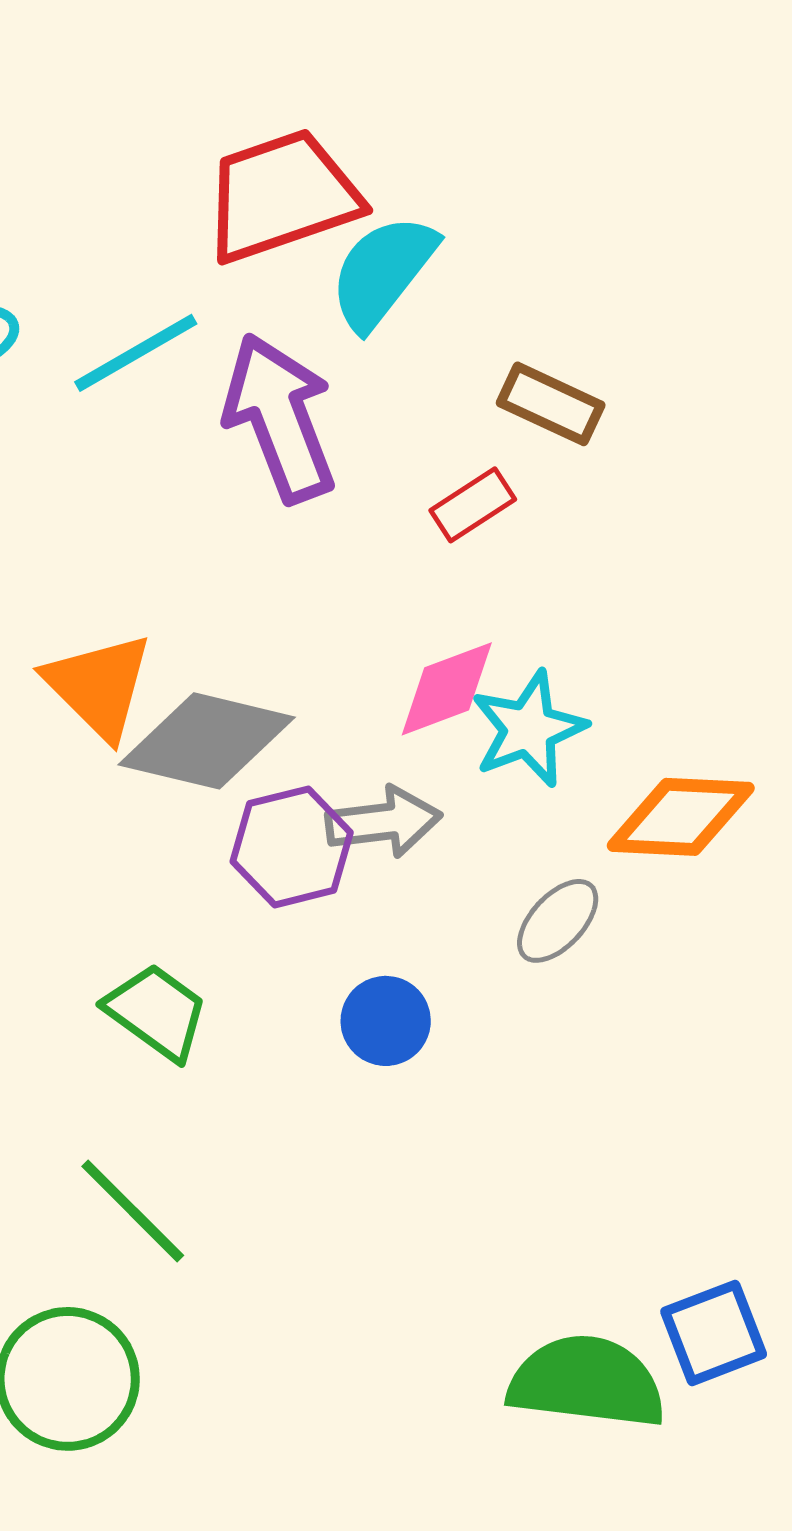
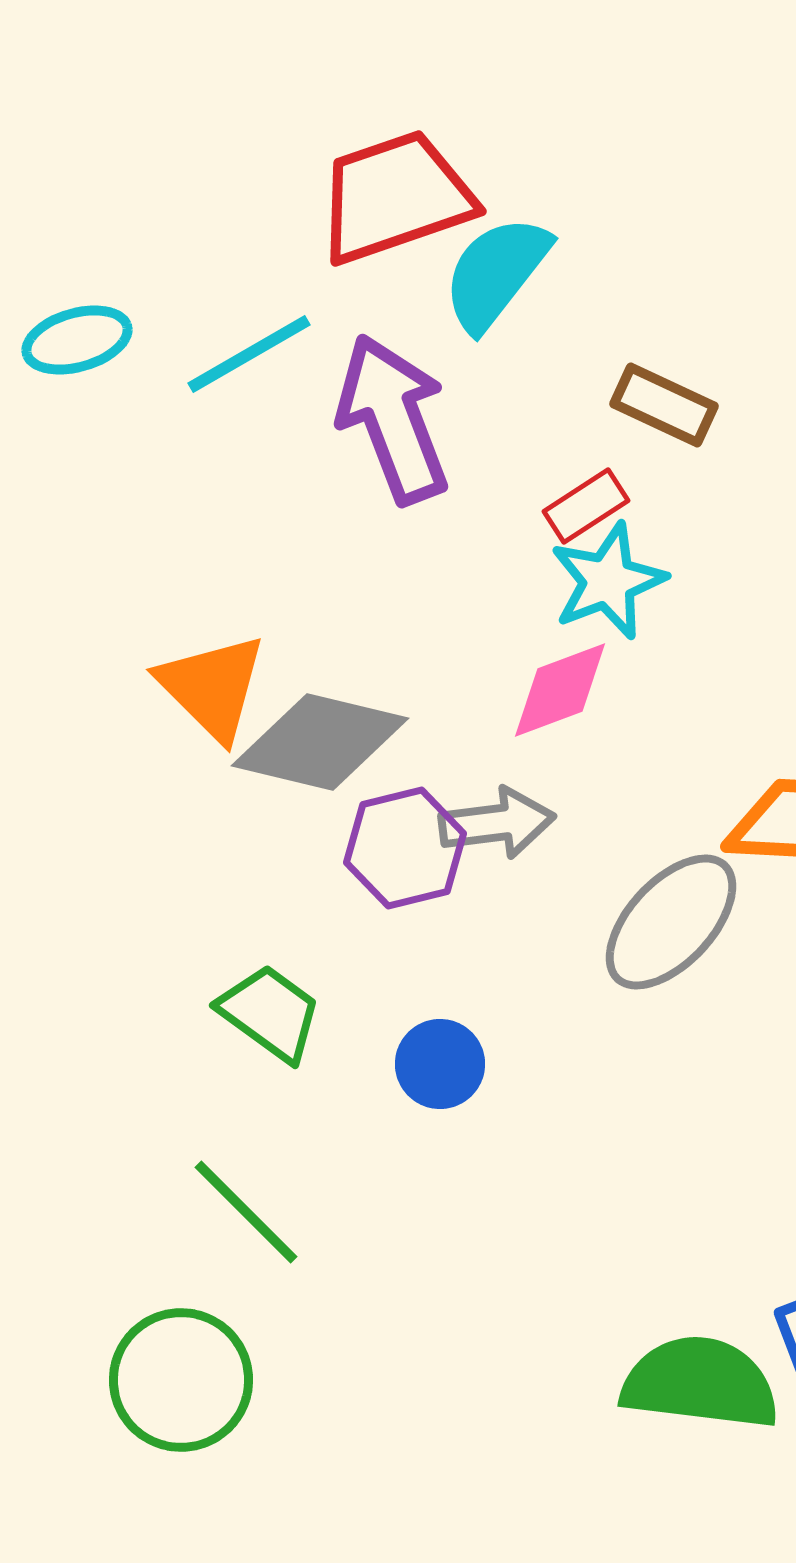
cyan star: (529, 729) -> (608, 581), moved
gray ellipse: (558, 921) -> (671, 922), size x1.6
blue circle: (386, 1021) -> (440, 1064), moved

